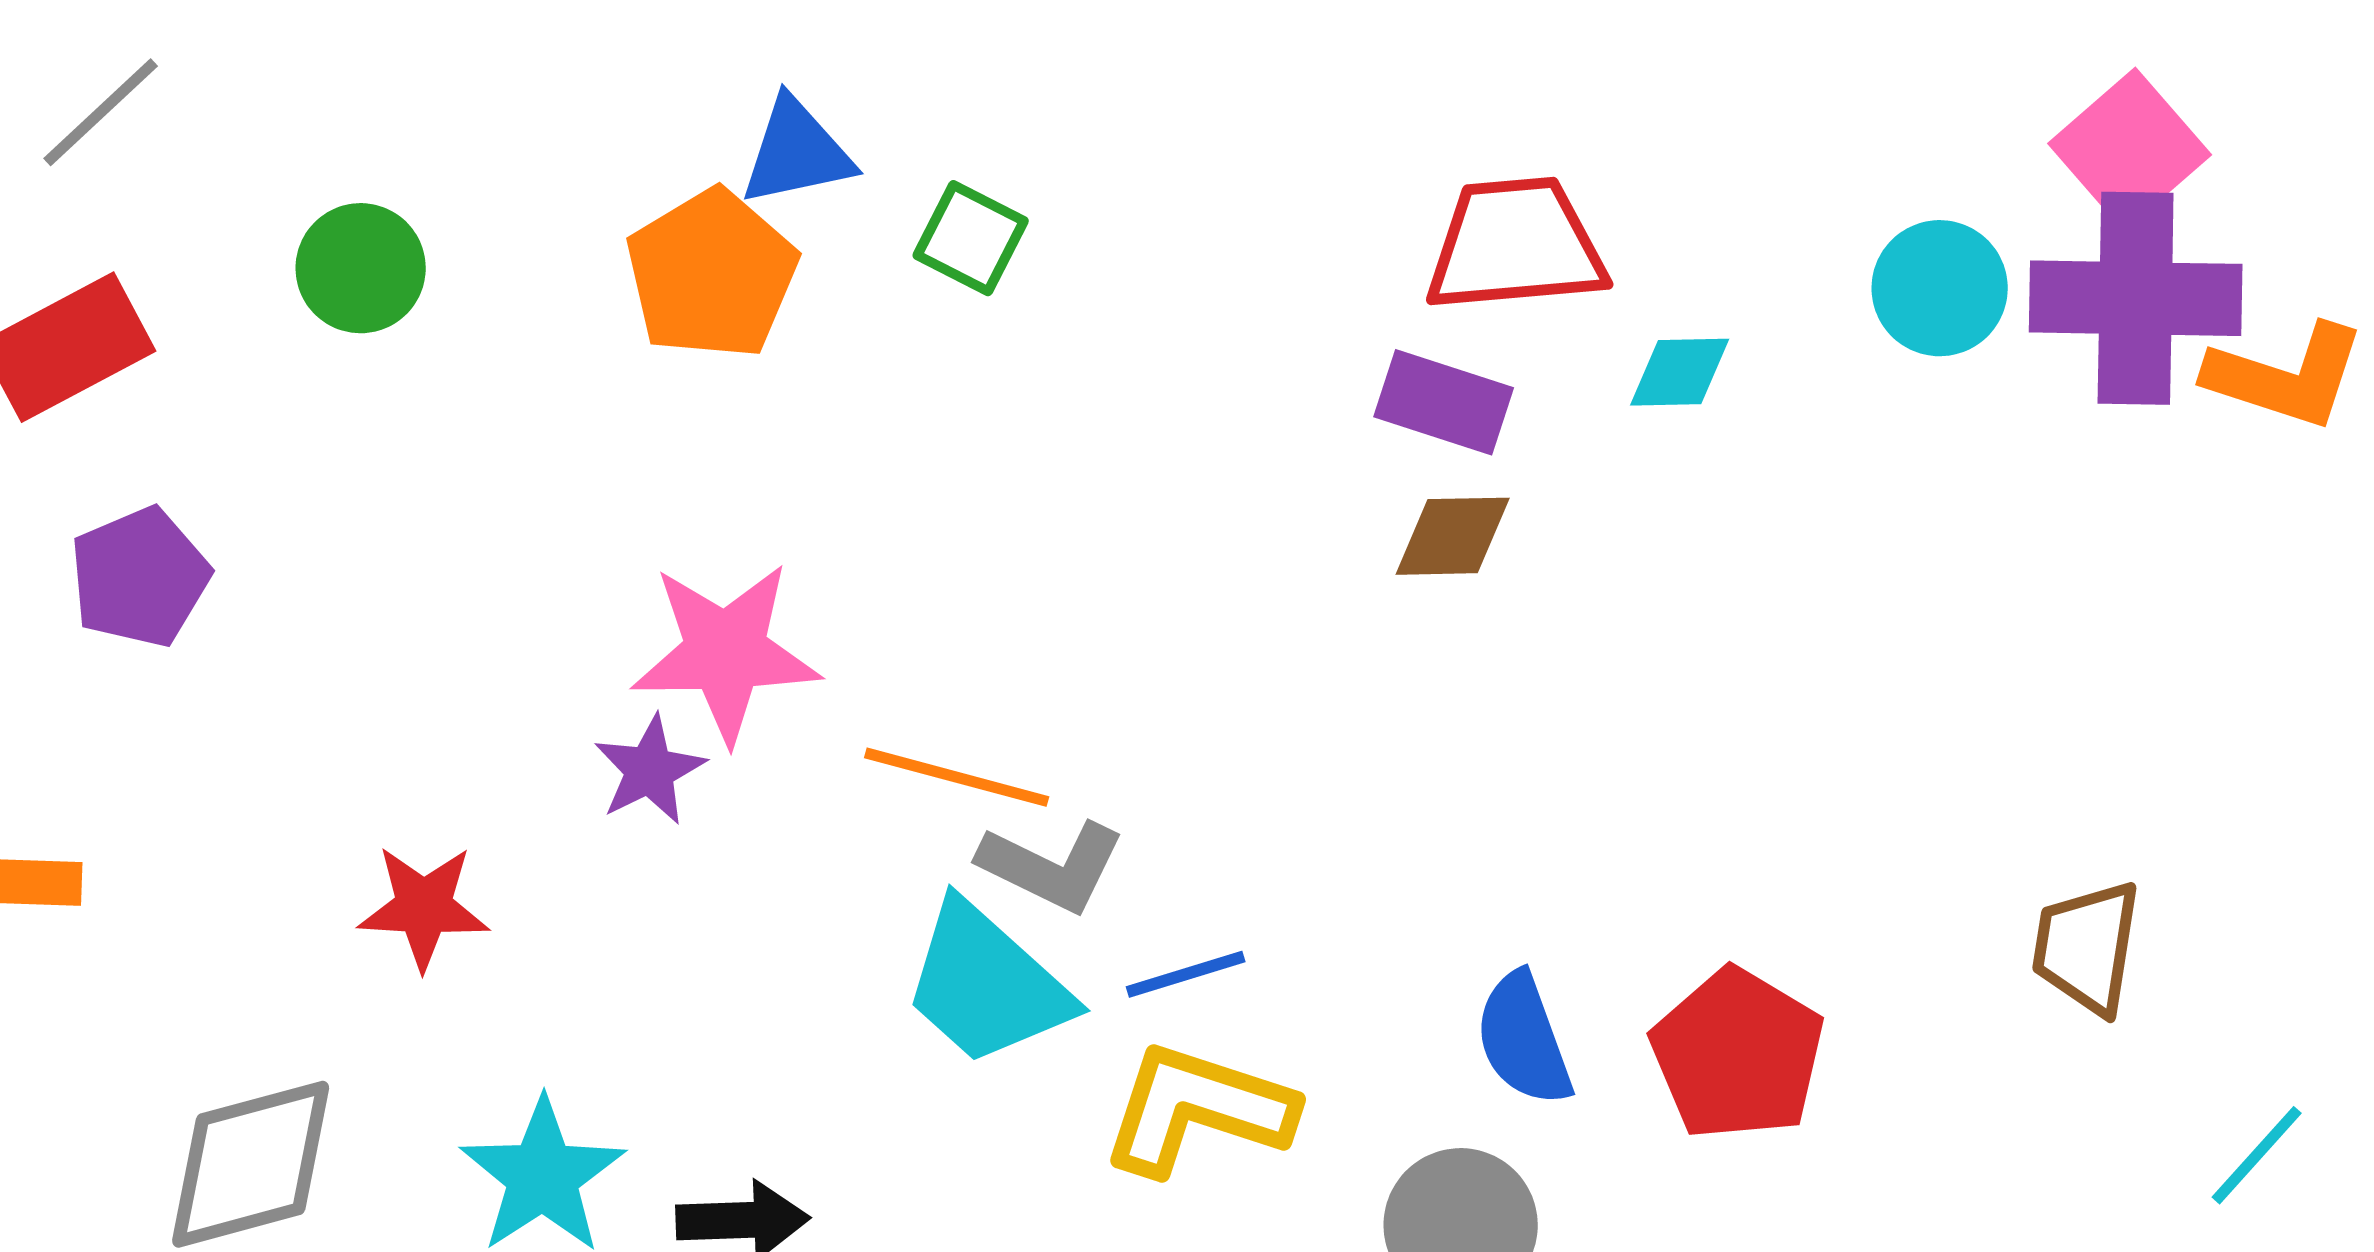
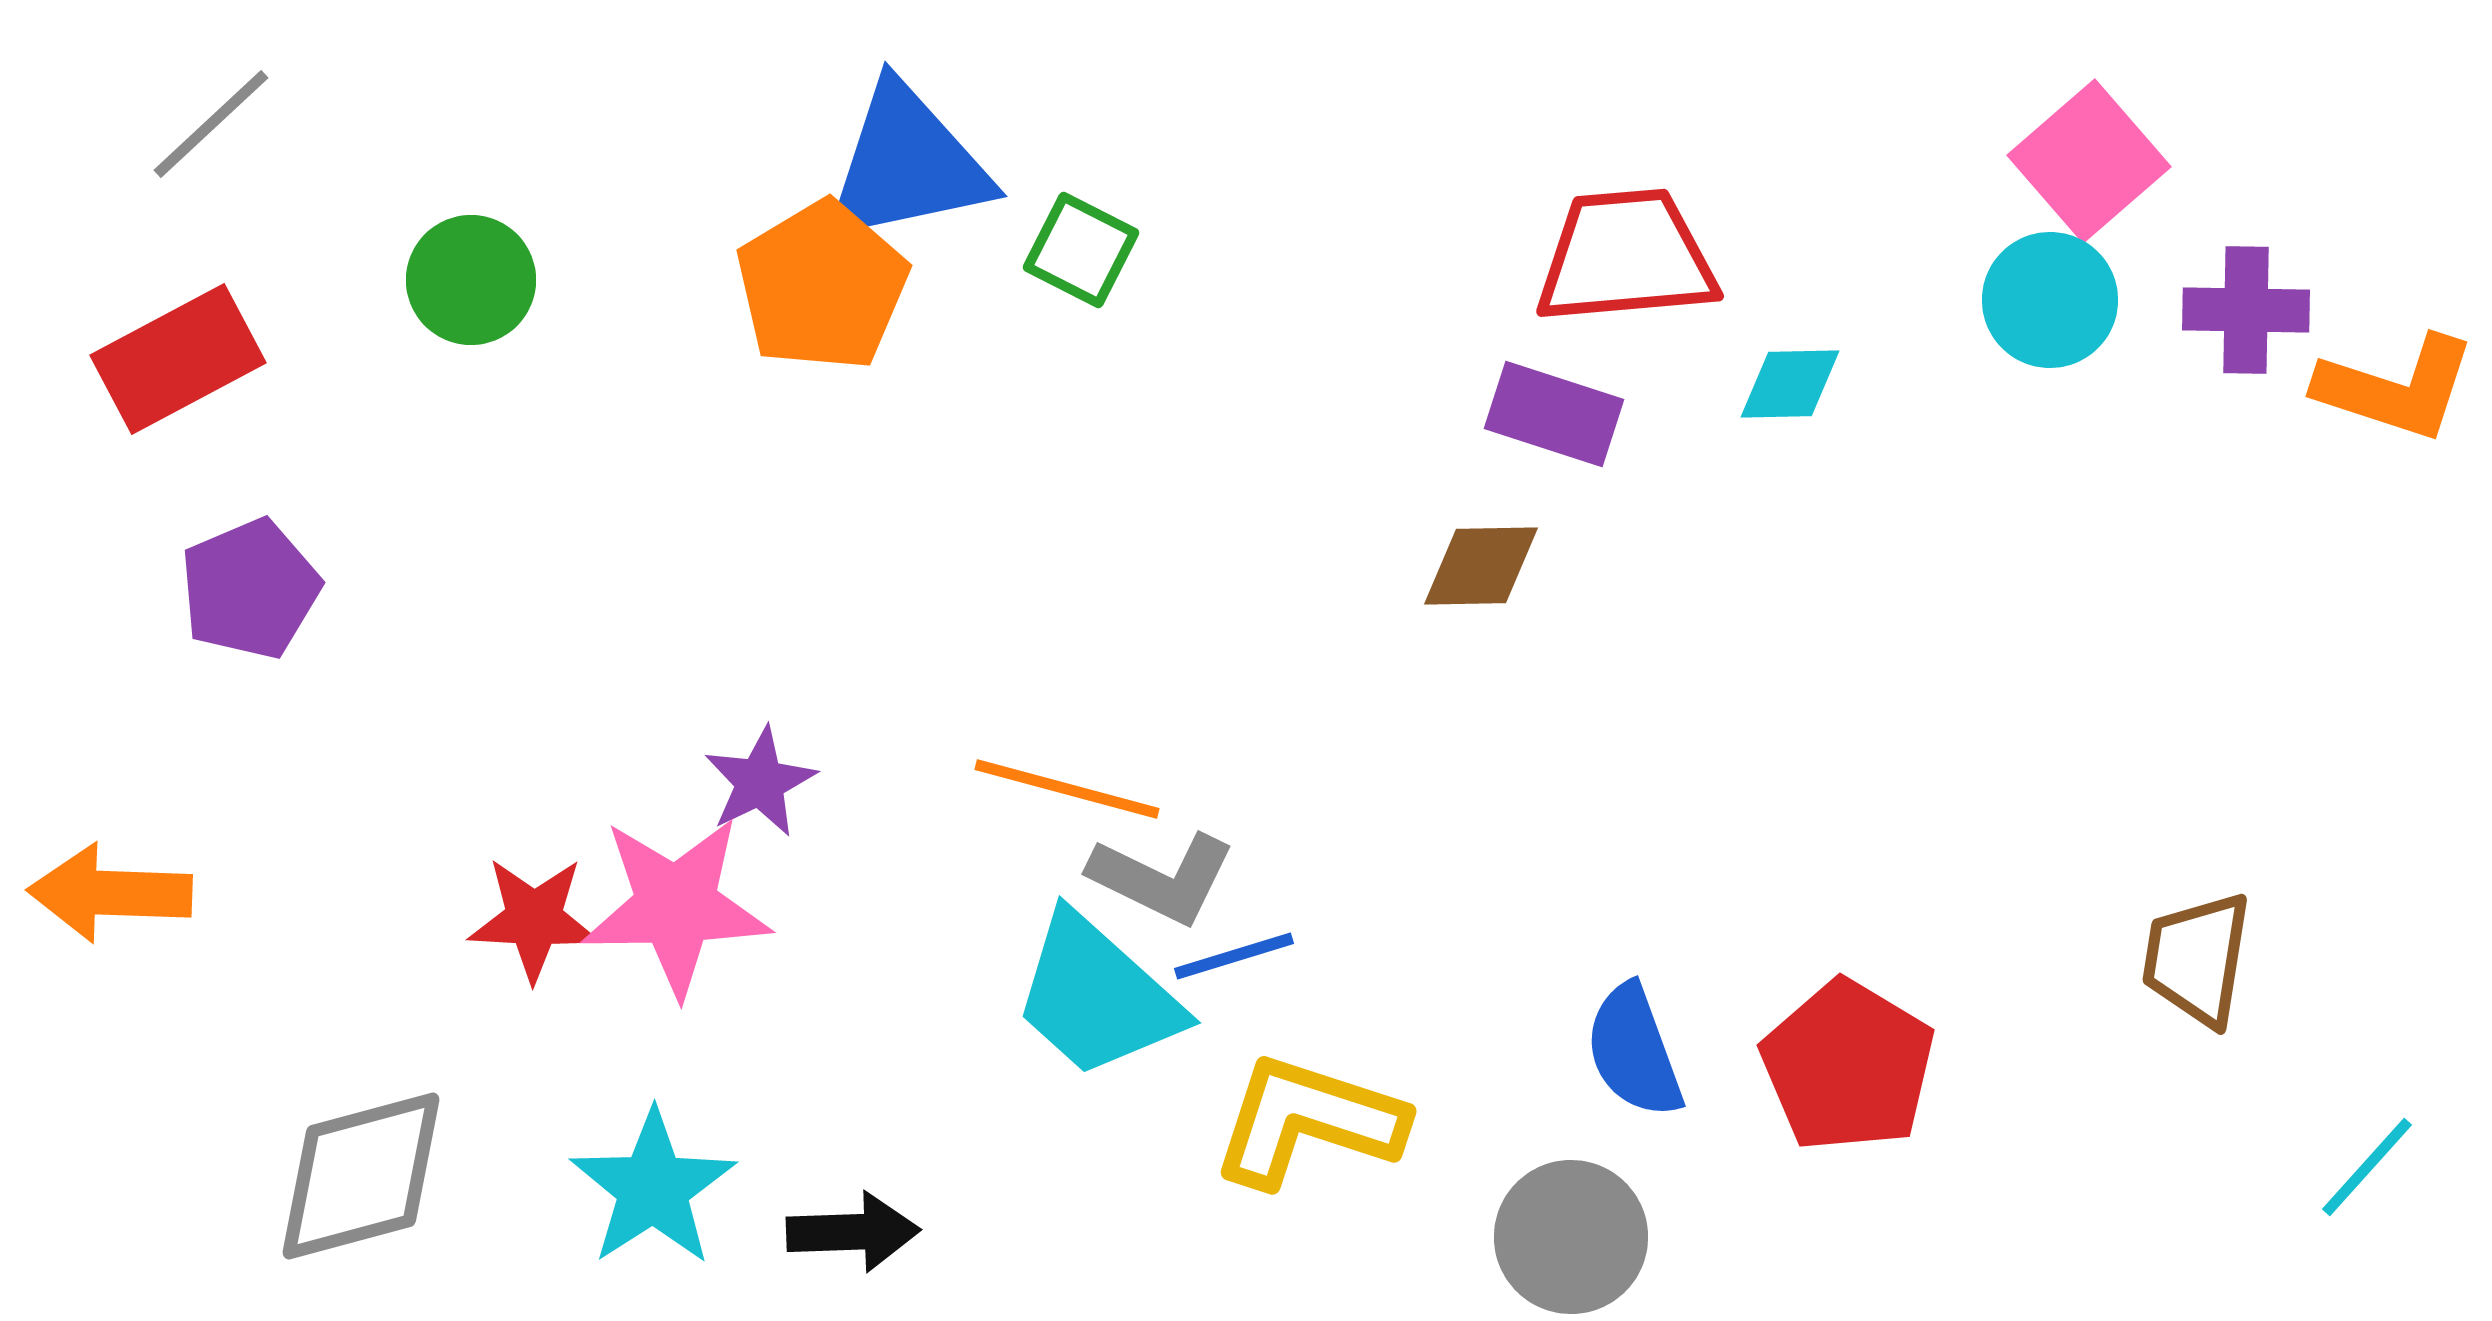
pink square: (2130, 149) -> (2089, 161), moved
blue triangle: (797, 152) -> (907, 164), size x1.5
purple cross: (2136, 298) -> (2246, 310), size x0.6
brown diamond: (1453, 536) -> (1481, 566), moved
pink star: (726, 652) -> (676, 906), moved
blue line: (1186, 974) -> (1234, 956), moved

